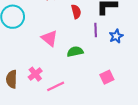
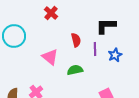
red semicircle: (76, 12) -> (76, 40), moved

